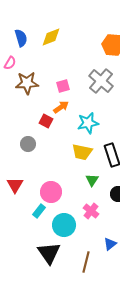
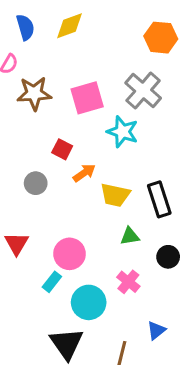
pink square: (63, 86) -> (87, 98), size x1.6
orange arrow: (61, 107) -> (84, 173), moved
cyan star: (88, 123) -> (122, 132), moved, turned 30
green triangle: (92, 180) -> (130, 236), turned 48

